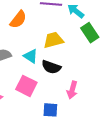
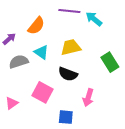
green rectangle: (90, 33) -> (110, 62), moved
cyan triangle: (31, 56) -> (41, 52), moved

